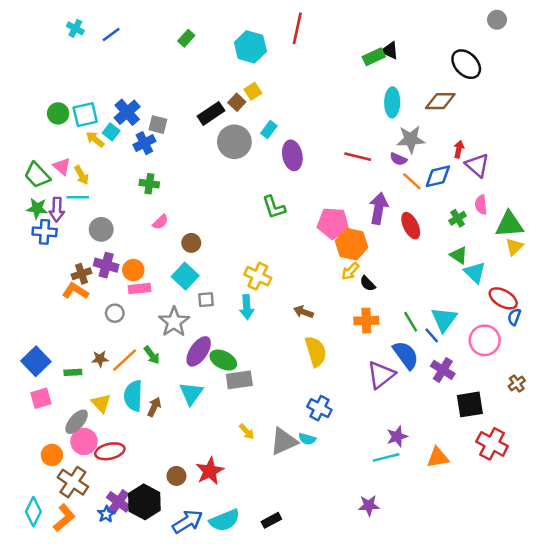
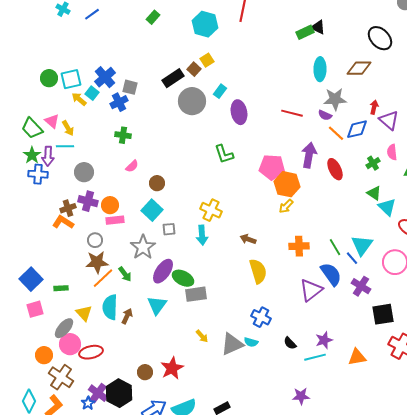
green star: (37, 208) -> (32, 155), turned 30
black semicircle: (368, 284) -> (290, 343), moved
brown star: (100, 359) -> (97, 262), moved, size x1.6

